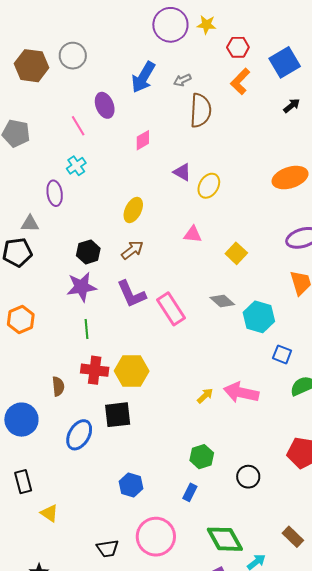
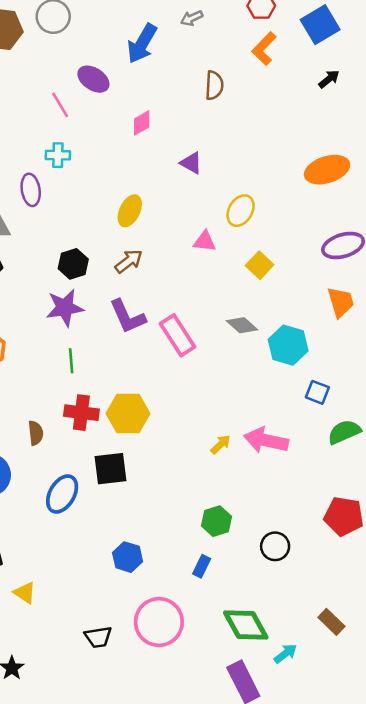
gray arrow: (182, 80) -> (192, 18), moved
purple ellipse: (105, 105) -> (93, 79), turned -35
brown semicircle: (201, 110) -> (214, 85), size x0.7
cyan cross: (76, 166) -> (58, 155), turned 36
yellow ellipse: (209, 186) -> (241, 211), moved

